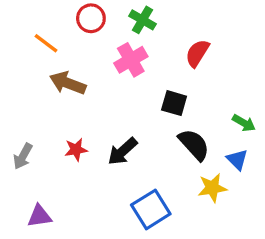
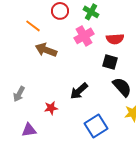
red semicircle: (197, 53) -> (115, 39), moved, turned -126
red star: (76, 150) -> (51, 108), moved

